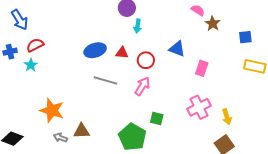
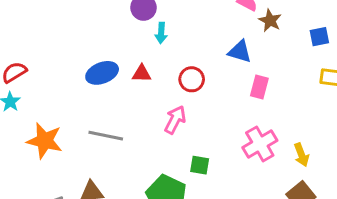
blue triangle: (177, 49) -> (240, 52), moved
red circle: (146, 60) -> (192, 79), moved
gray line: (105, 80) -> (106, 136), moved
orange star: (52, 110) -> (45, 141), moved

